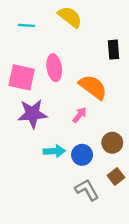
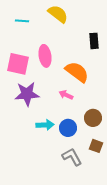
pink arrow: (80, 115) -> (66, 95), turned -104
brown square: (116, 177) -> (96, 146), turned -32

